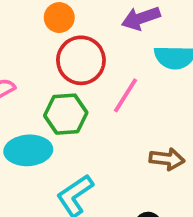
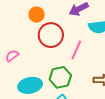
green hexagon: (66, 114) -> (60, 77), moved

